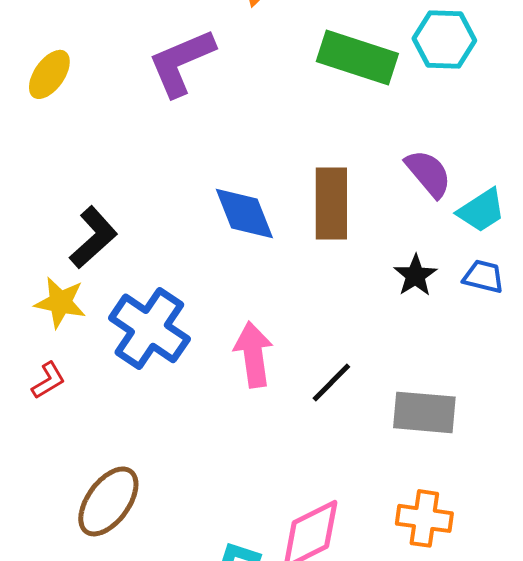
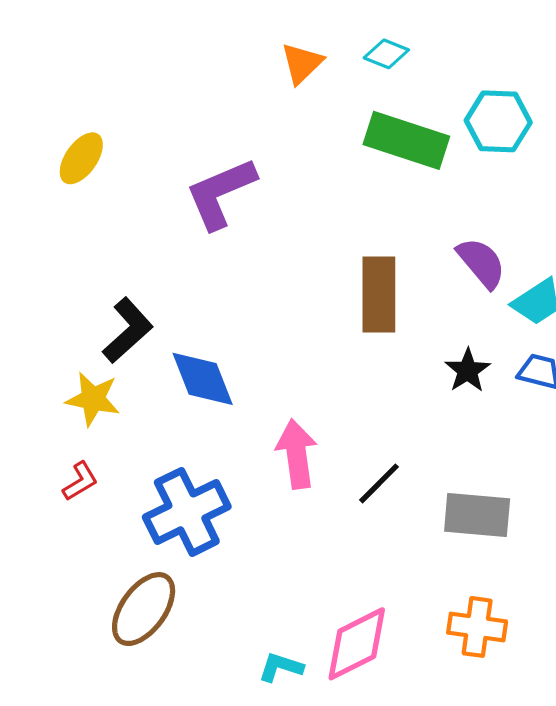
purple L-shape: (181, 62) -> (221, 193), moved
blue diamond: (244, 213) -> (203, 379), moved
blue cross: (149, 328) -> (187, 512), moved, turned 30

